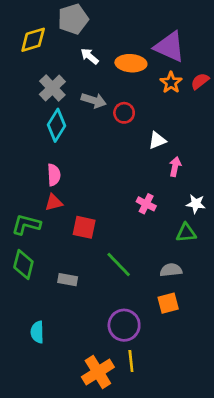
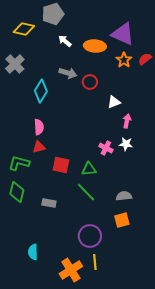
yellow diamond: (33, 40) -> (24, 29), turned 30
gray cross: (52, 88) -> (15, 64), moved
white star: (196, 204) -> (126, 144), moved
green triangle: (186, 233) -> (89, 169), moved
cyan semicircle: (37, 332) -> (33, 252), moved

